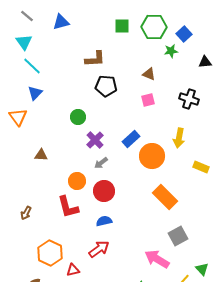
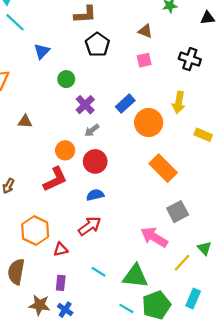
black pentagon: (106, 86) -> (97, 45), turned 30
blue triangle: (35, 93) -> (42, 51), moved
red L-shape: (68, 207) -> (55, 179), turned -100

